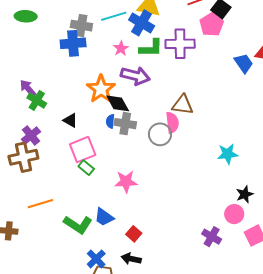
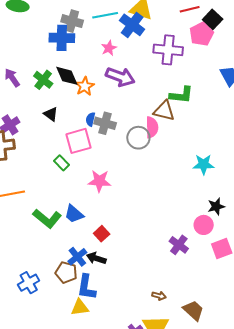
green L-shape: (151, 48) -> (181, 95), moved
orange star: (101, 89) -> (85, 86), size x0.7
green cross: (37, 101) -> (43, 80), moved
black diamond: (118, 103) -> (67, 76), moved
pink square: (83, 150) -> (78, 141), moved
blue cross: (96, 259) -> (77, 257), moved

